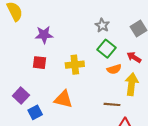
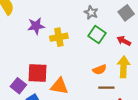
red square: (39, 63) -> (37, 73), moved, size x1.5
yellow cross: (75, 65) -> (59, 37), moved
orange semicircle: (114, 69) -> (100, 70), moved

